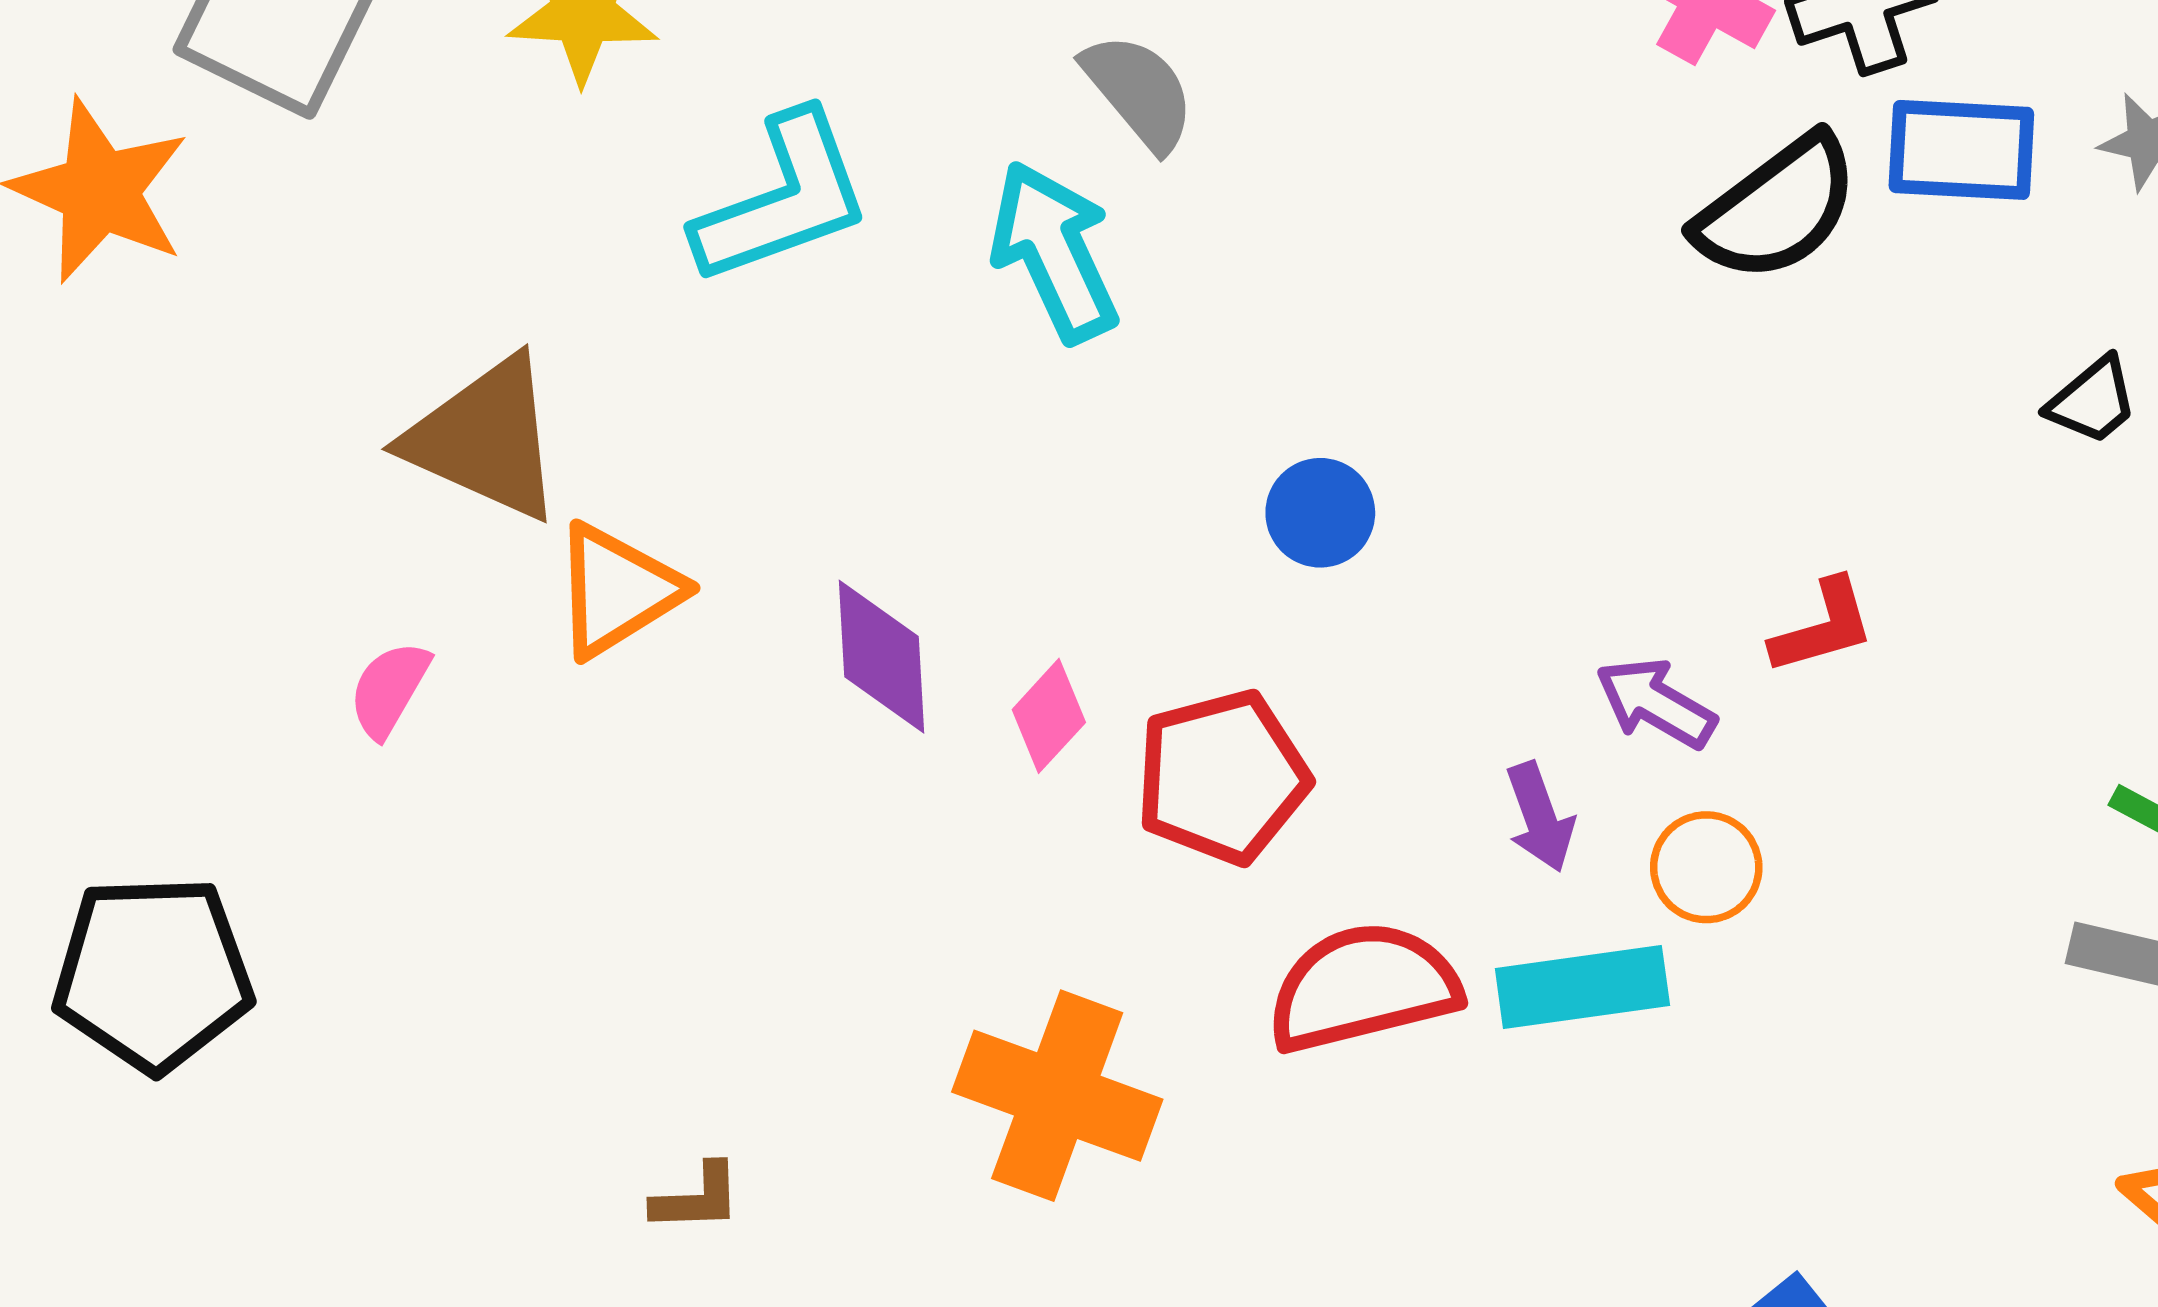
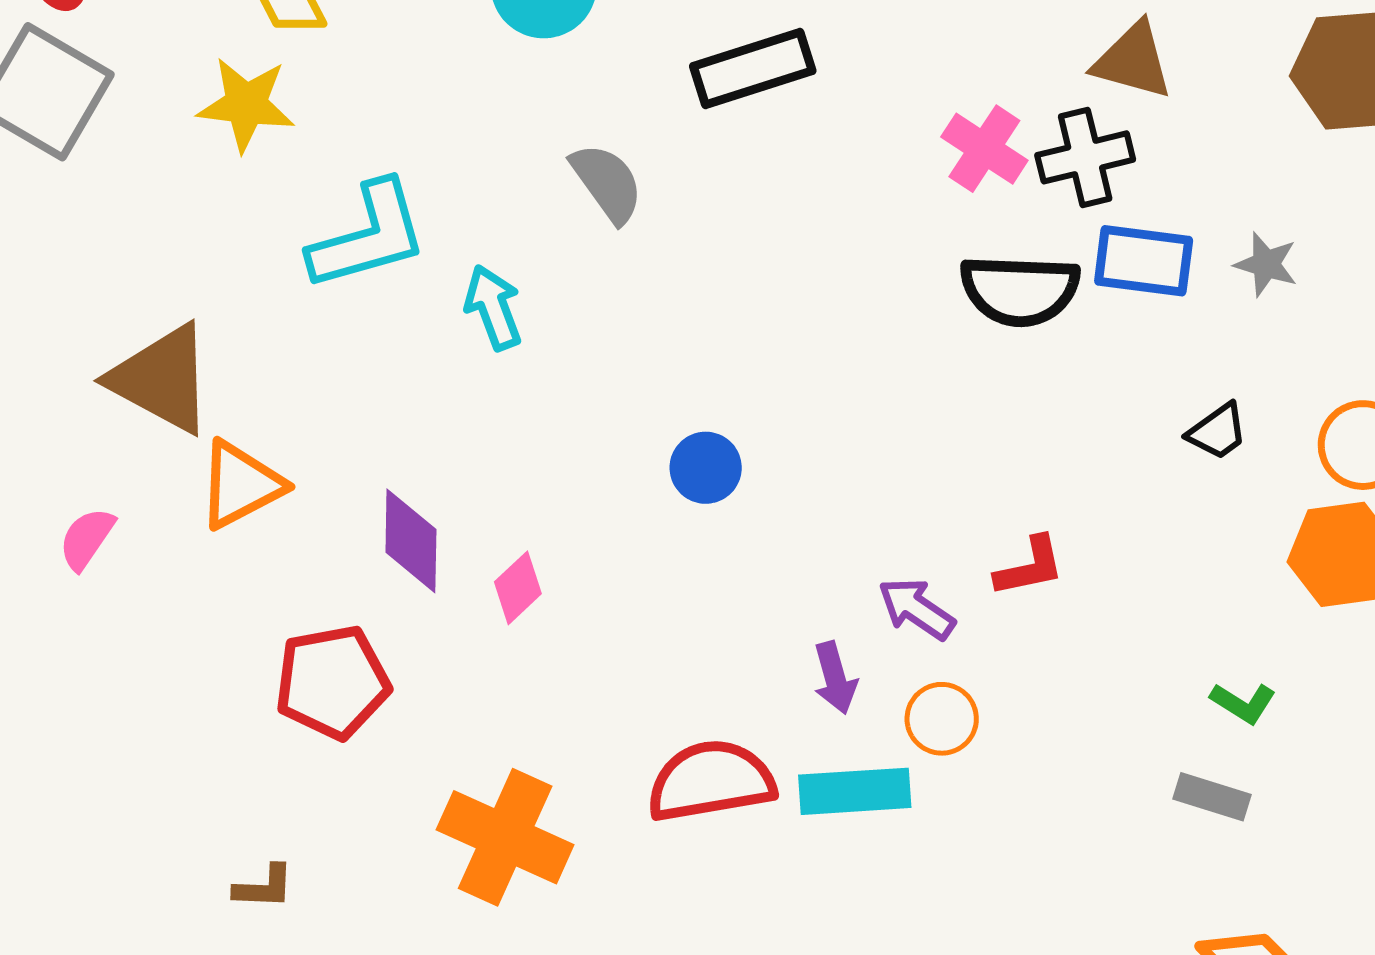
black semicircle: (1777, 208) -> (1020, 290), turned 35
cyan arrow: (1054, 252) -> (493, 307), moved, size x0.7
red pentagon: (1222, 777) -> (332, 682), moved

